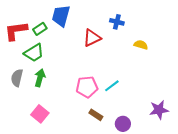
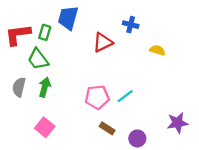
green rectangle: (40, 29) -> (45, 32), turned -40
green trapezoid: (34, 53) -> (38, 59), turned 85

